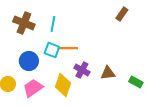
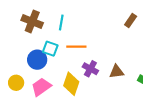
brown rectangle: (122, 14) -> (131, 20), moved
cyan square: (52, 50) -> (50, 49), moved

